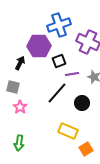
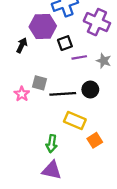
gray square: (13, 87) -> (39, 83), moved
black line: (57, 93) -> (63, 94), moved, turned 45
green arrow: (19, 143) -> (52, 144), moved

